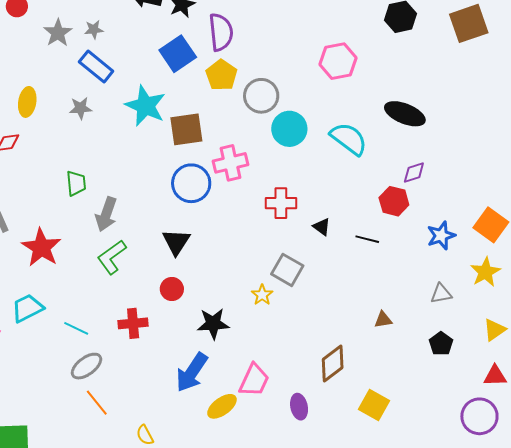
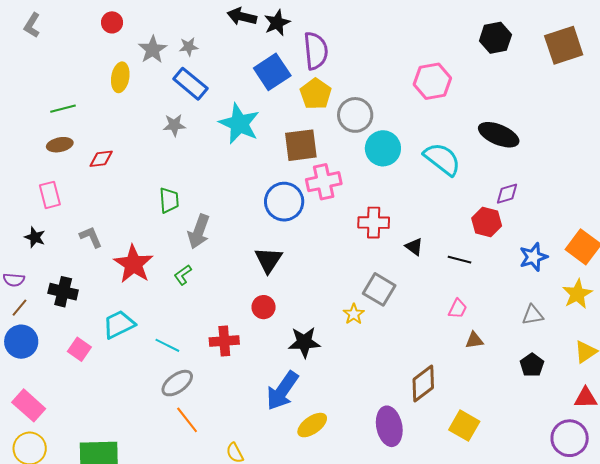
yellow ellipse: (27, 102) -> (120, 77), moved
brown square: (186, 129) -> (301, 145), moved
green L-shape: (112, 257) -> (183, 275), moved, size x0.6
pink trapezoid: (254, 380) -> (458, 309), moved, size x0.6
purple ellipse: (299, 407) -> (389, 426), size x1.5

